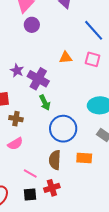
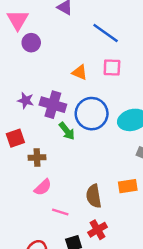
orange triangle: (66, 58) -> (80, 72), turned 40
blue circle: (63, 129) -> (92, 114), moved
pink line: (30, 173) -> (60, 212), moved

